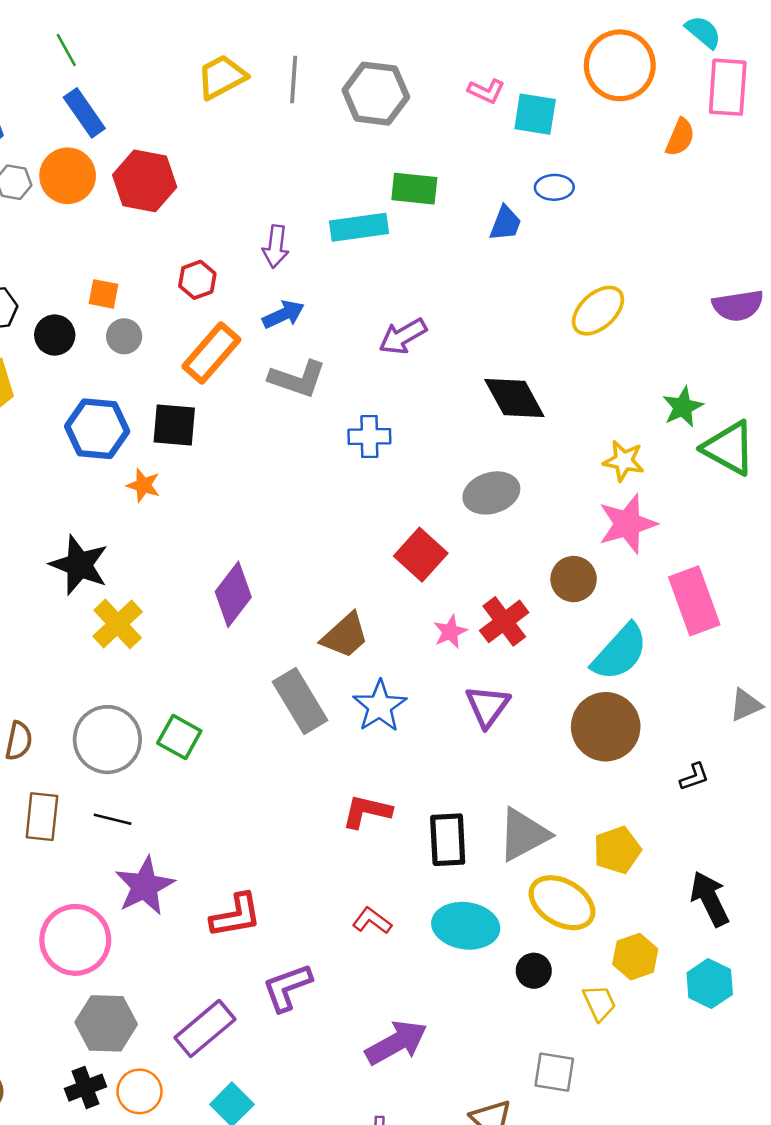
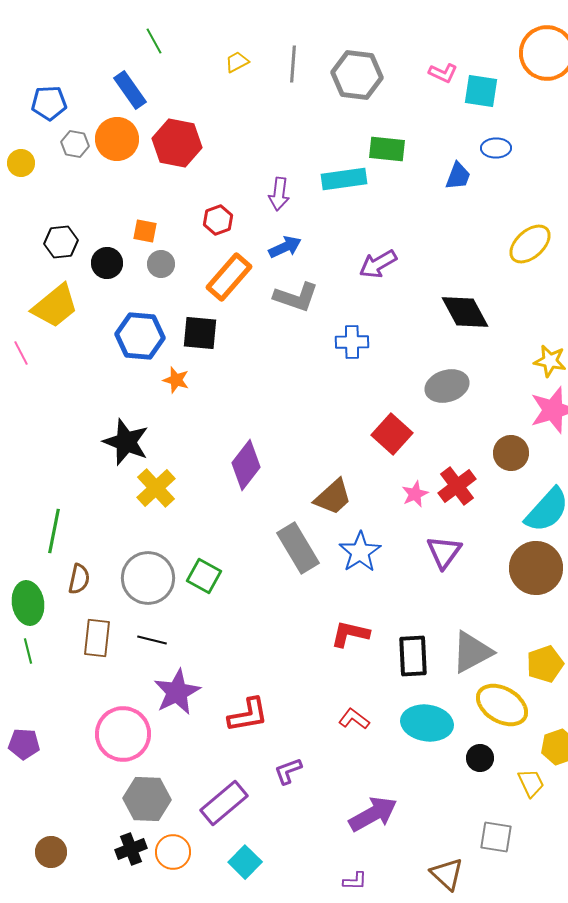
green line: (66, 50) -> (154, 41), moved
yellow trapezoid: (222, 77) -> (237, 62), size x0.6
purple L-shape: (287, 987) -> (288, 771), size x0.7

